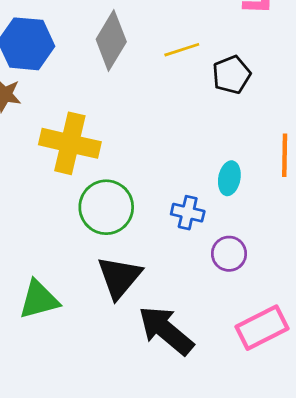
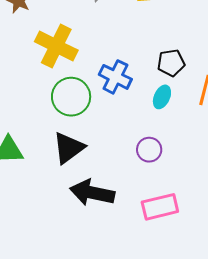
black pentagon: (231, 75) -> (171, 63), moved
blue cross: (188, 213) -> (115, 77), moved, size x1.4
black arrow: (166, 330) -> (92, 193), turned -42

